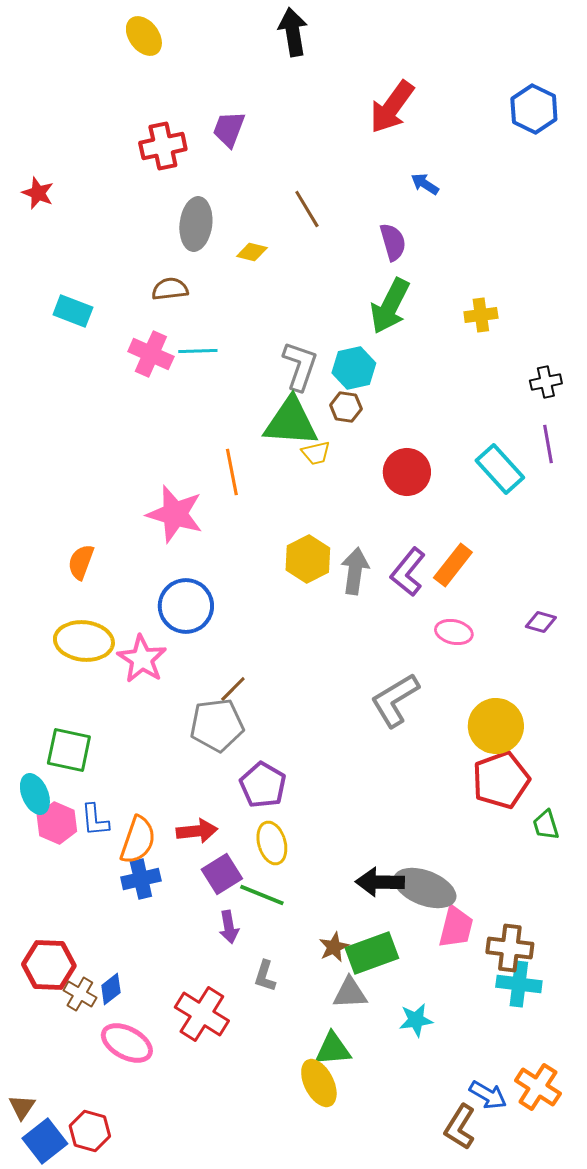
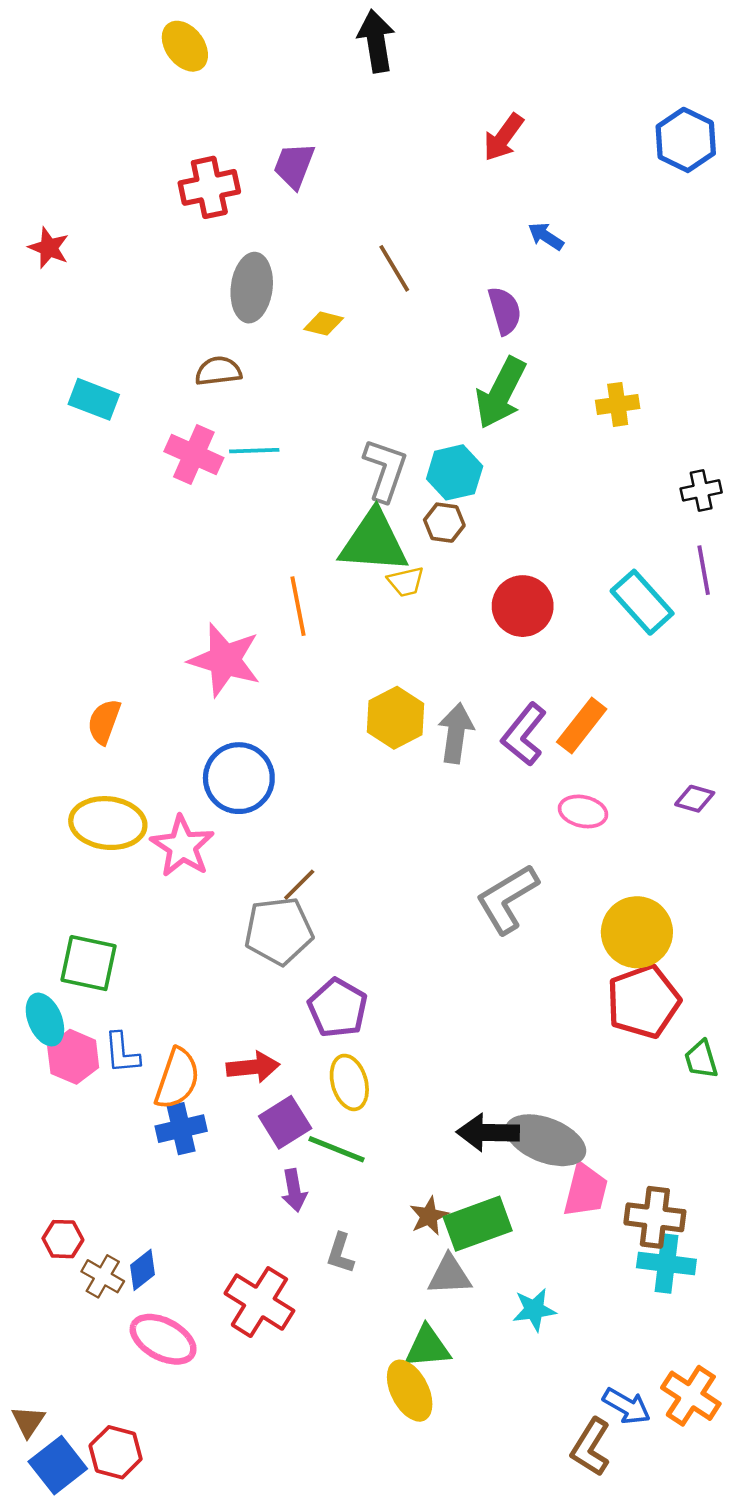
red arrow: (392, 107) -> (503, 137), size x0.7
red hexagon: (49, 965) -> (63, 1239), size x0.6

